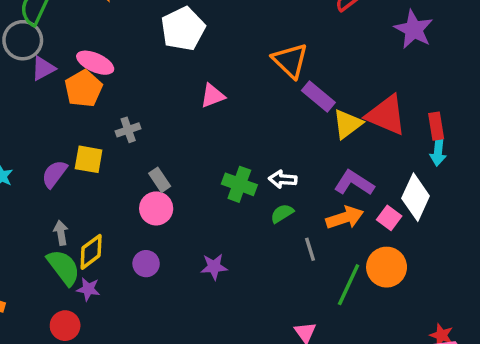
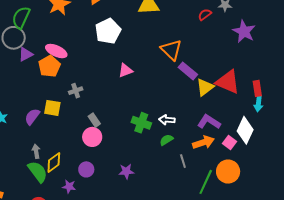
purple star: (88, 289) -> (69, 187), moved

